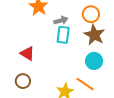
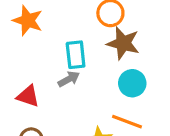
gray arrow: (61, 20) -> (69, 79), moved

